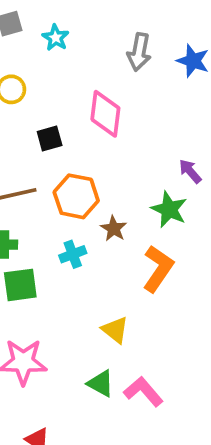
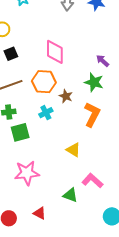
pink diamond: (105, 114) -> (55, 52), moved
black square: (50, 139) -> (11, 54), moved
green triangle: (101, 383) -> (70, 195), moved

